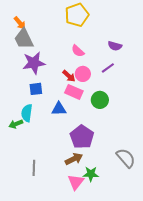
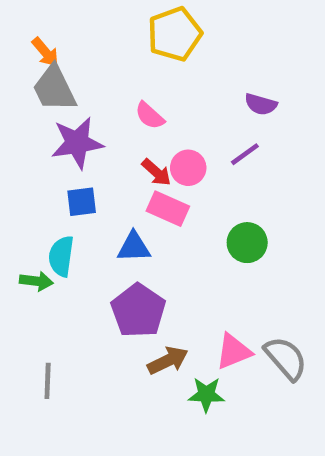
pink semicircle: (78, 51) -> (150, 116), moved
green circle: (100, 100) -> (247, 243), moved
green arrow: (16, 124) -> (36, 281), turned -152
purple pentagon: (82, 137) -> (138, 311), moved
gray line: (34, 168) -> (48, 381), moved
pink triangle: (76, 182) -> (234, 351), moved, turned 30

